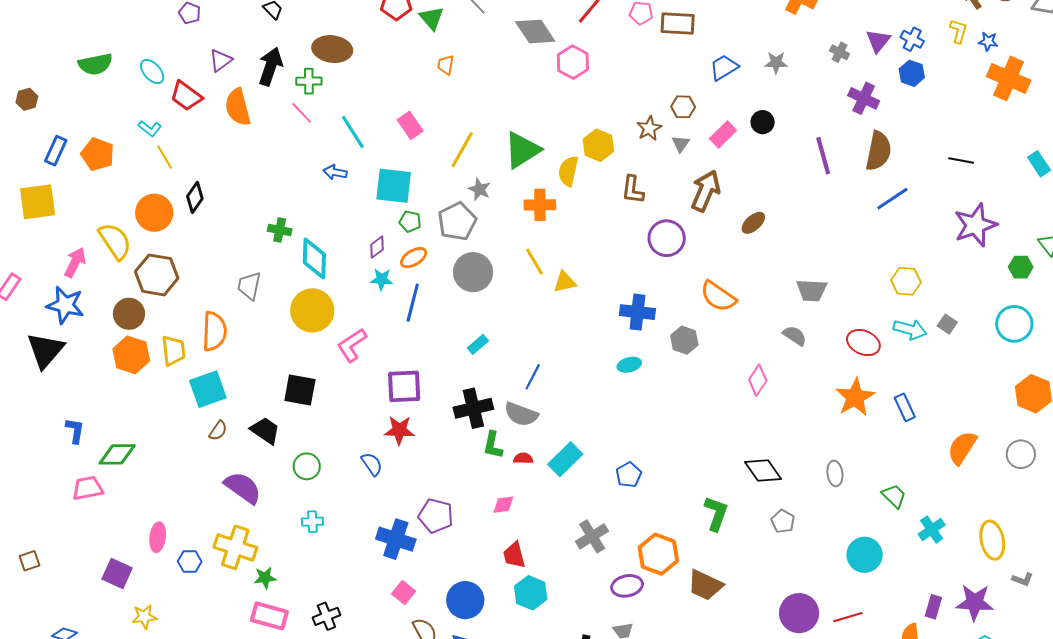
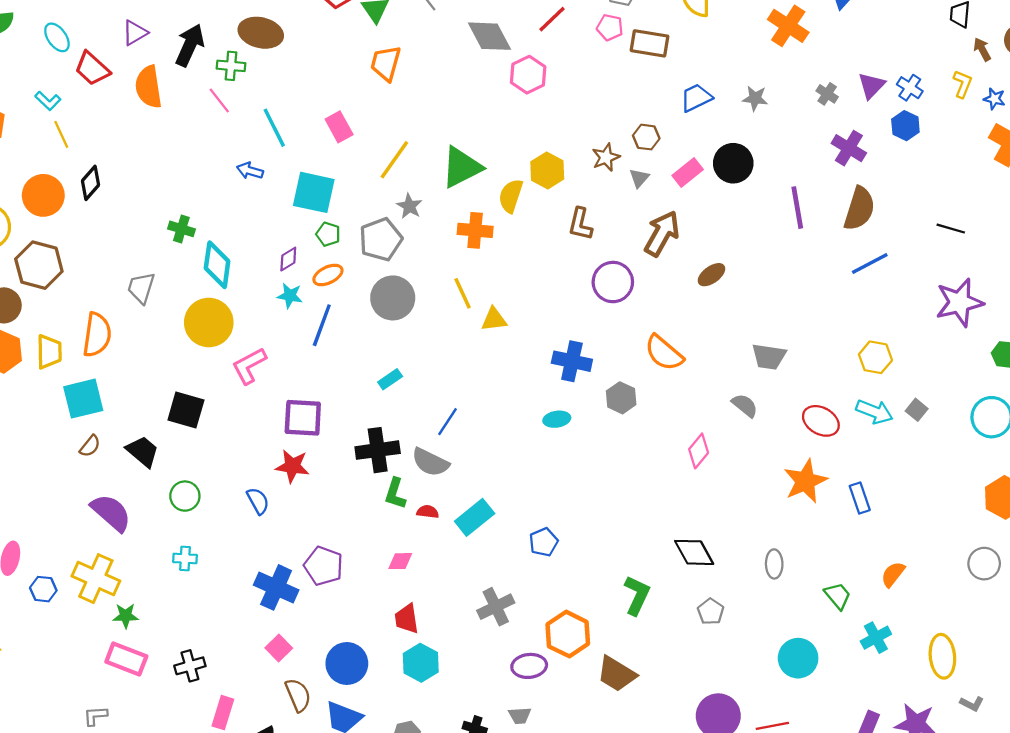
orange trapezoid: (446, 65) -> (386, 63), size x1.6
black circle: (763, 122) -> (733, 163), size x1.5
orange semicircle: (962, 448) -> (893, 574), moved, size x0.7

